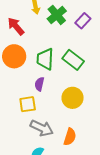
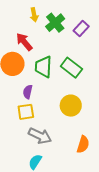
red arrow: (16, 26) -> (24, 42), moved
purple semicircle: (39, 84) -> (28, 92), moved
orange semicircle: (70, 137) -> (83, 144), moved

